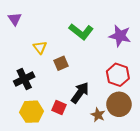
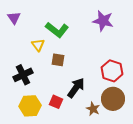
green L-shape: (81, 32) -> (57, 30), moved
purple star: (120, 36) -> (103, 21), moved
brown square: (61, 63) -> (58, 60), turned 32

